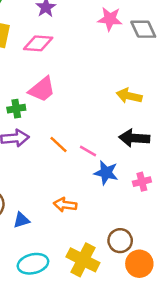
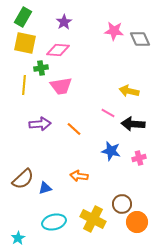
pink trapezoid: (42, 89) -> (61, 86), turned 30
green cross: (16, 109) -> (41, 68), moved
pink line: (88, 151) -> (108, 113), moved

